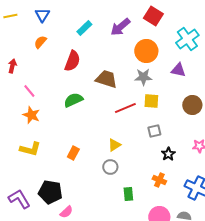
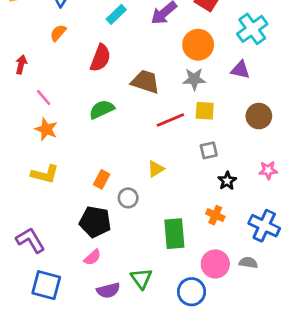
gray circle: (110, 167) -> (128, 198), moved
black pentagon: (50, 192) -> (95, 222), moved
green rectangle: (128, 194) -> (174, 234), size x1.6

